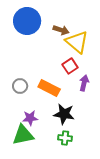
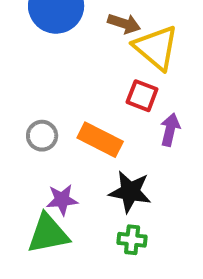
red square: (70, 66) -> (142, 96), turned -35

